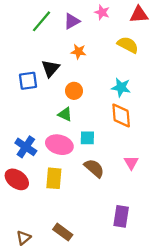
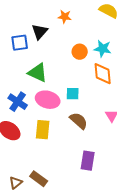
orange circle: (74, 91) -> (80, 52), moved
green triangle: (65, 114) -> (38, 73), moved, size x1.5
purple rectangle: (121, 216) -> (88, 161), moved
brown rectangle: (63, 232) -> (39, 179), moved

